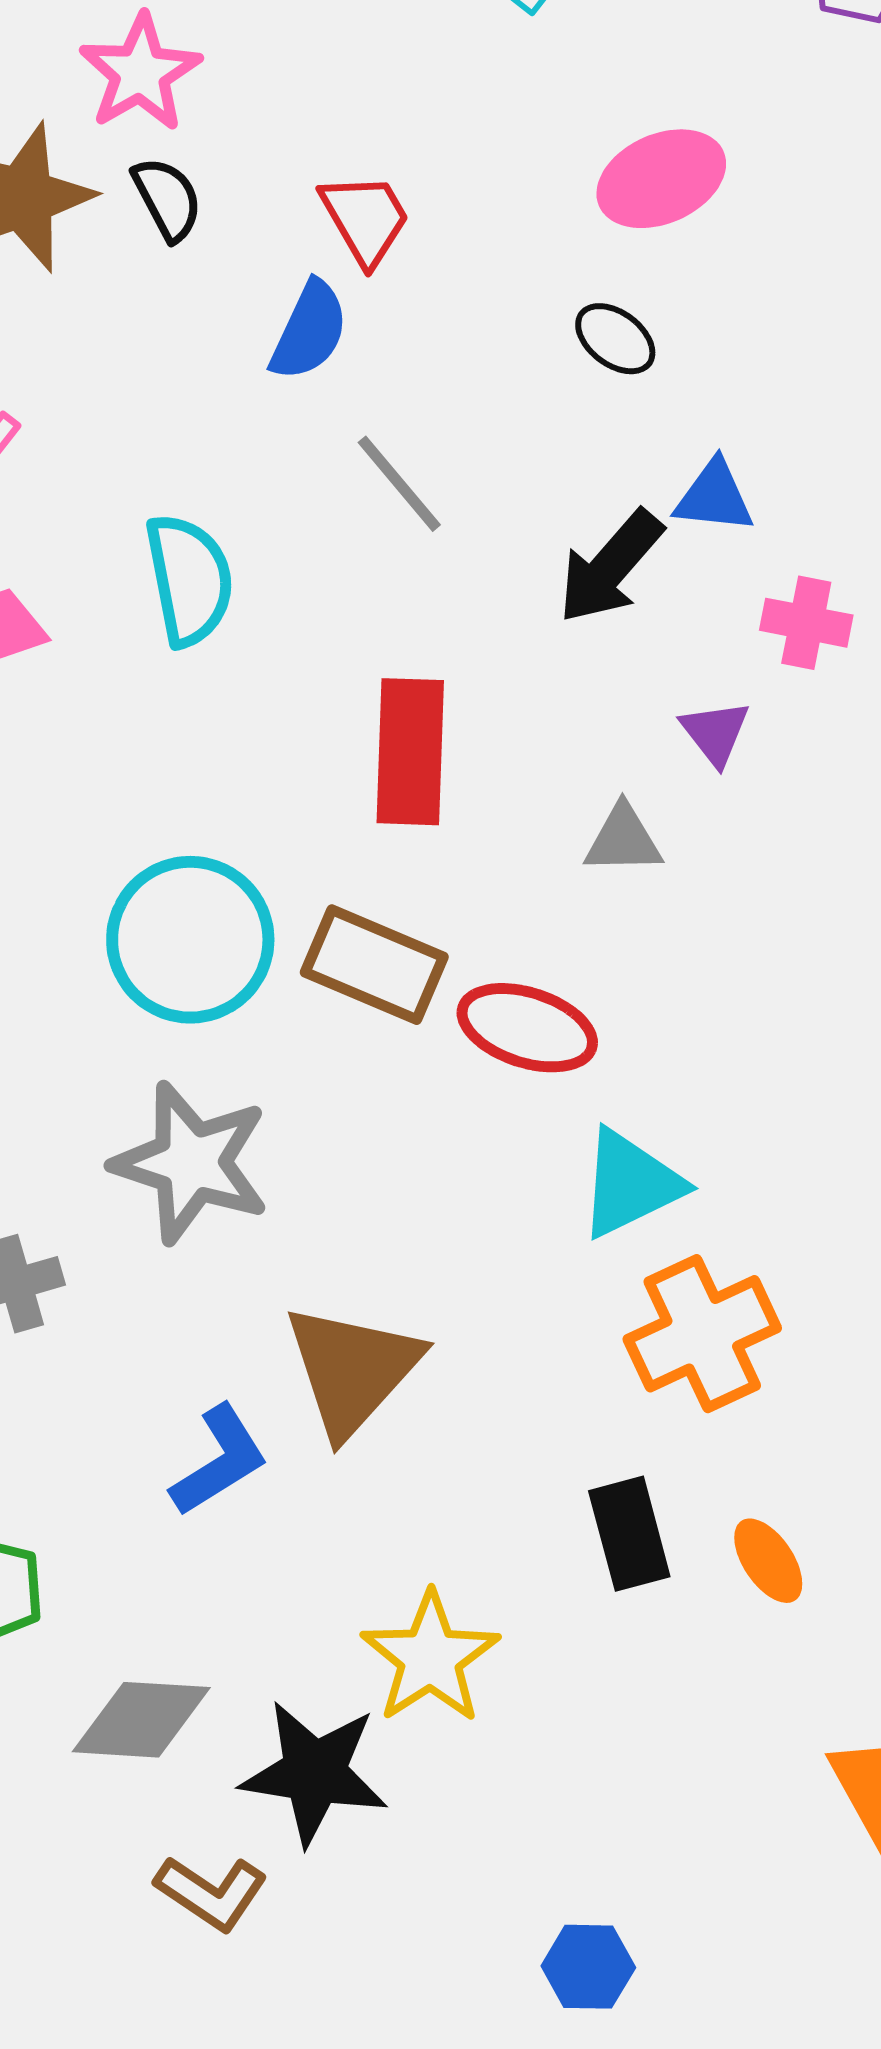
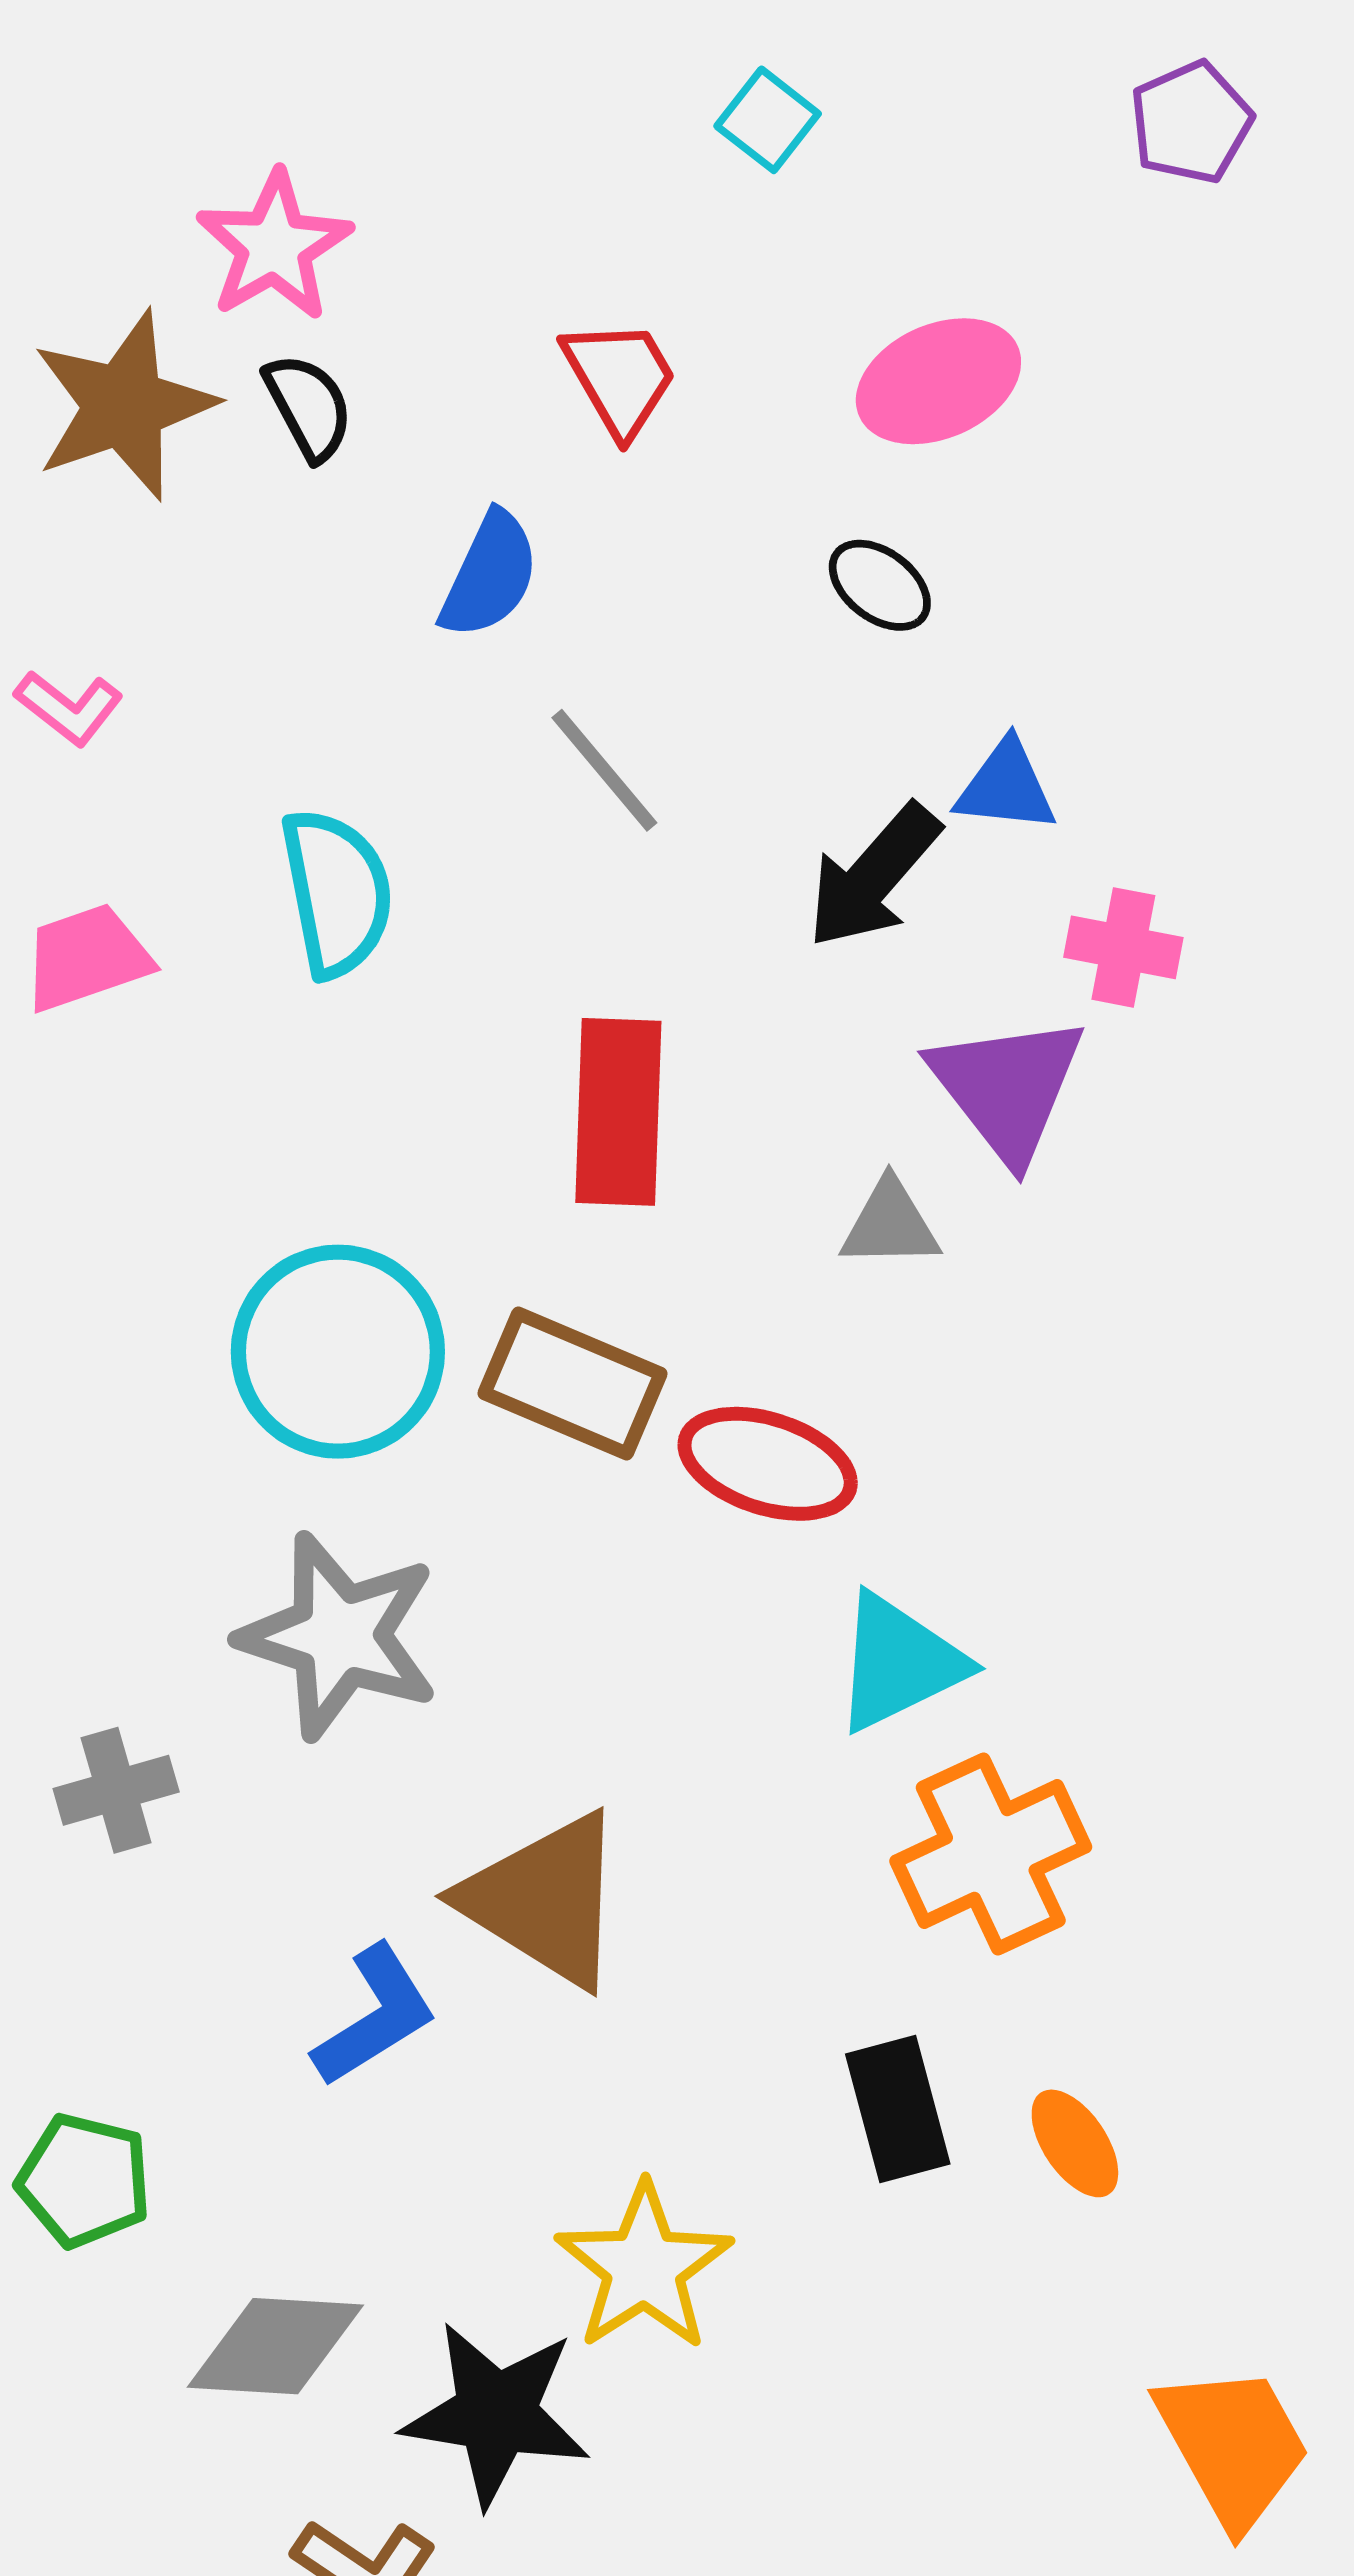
red trapezoid: (365, 219) -> (620, 377), moved
purple triangle: (715, 733) -> (1007, 1088), size x1.8
brown triangle: (352, 1370) -> (544, 1900), turned -40

